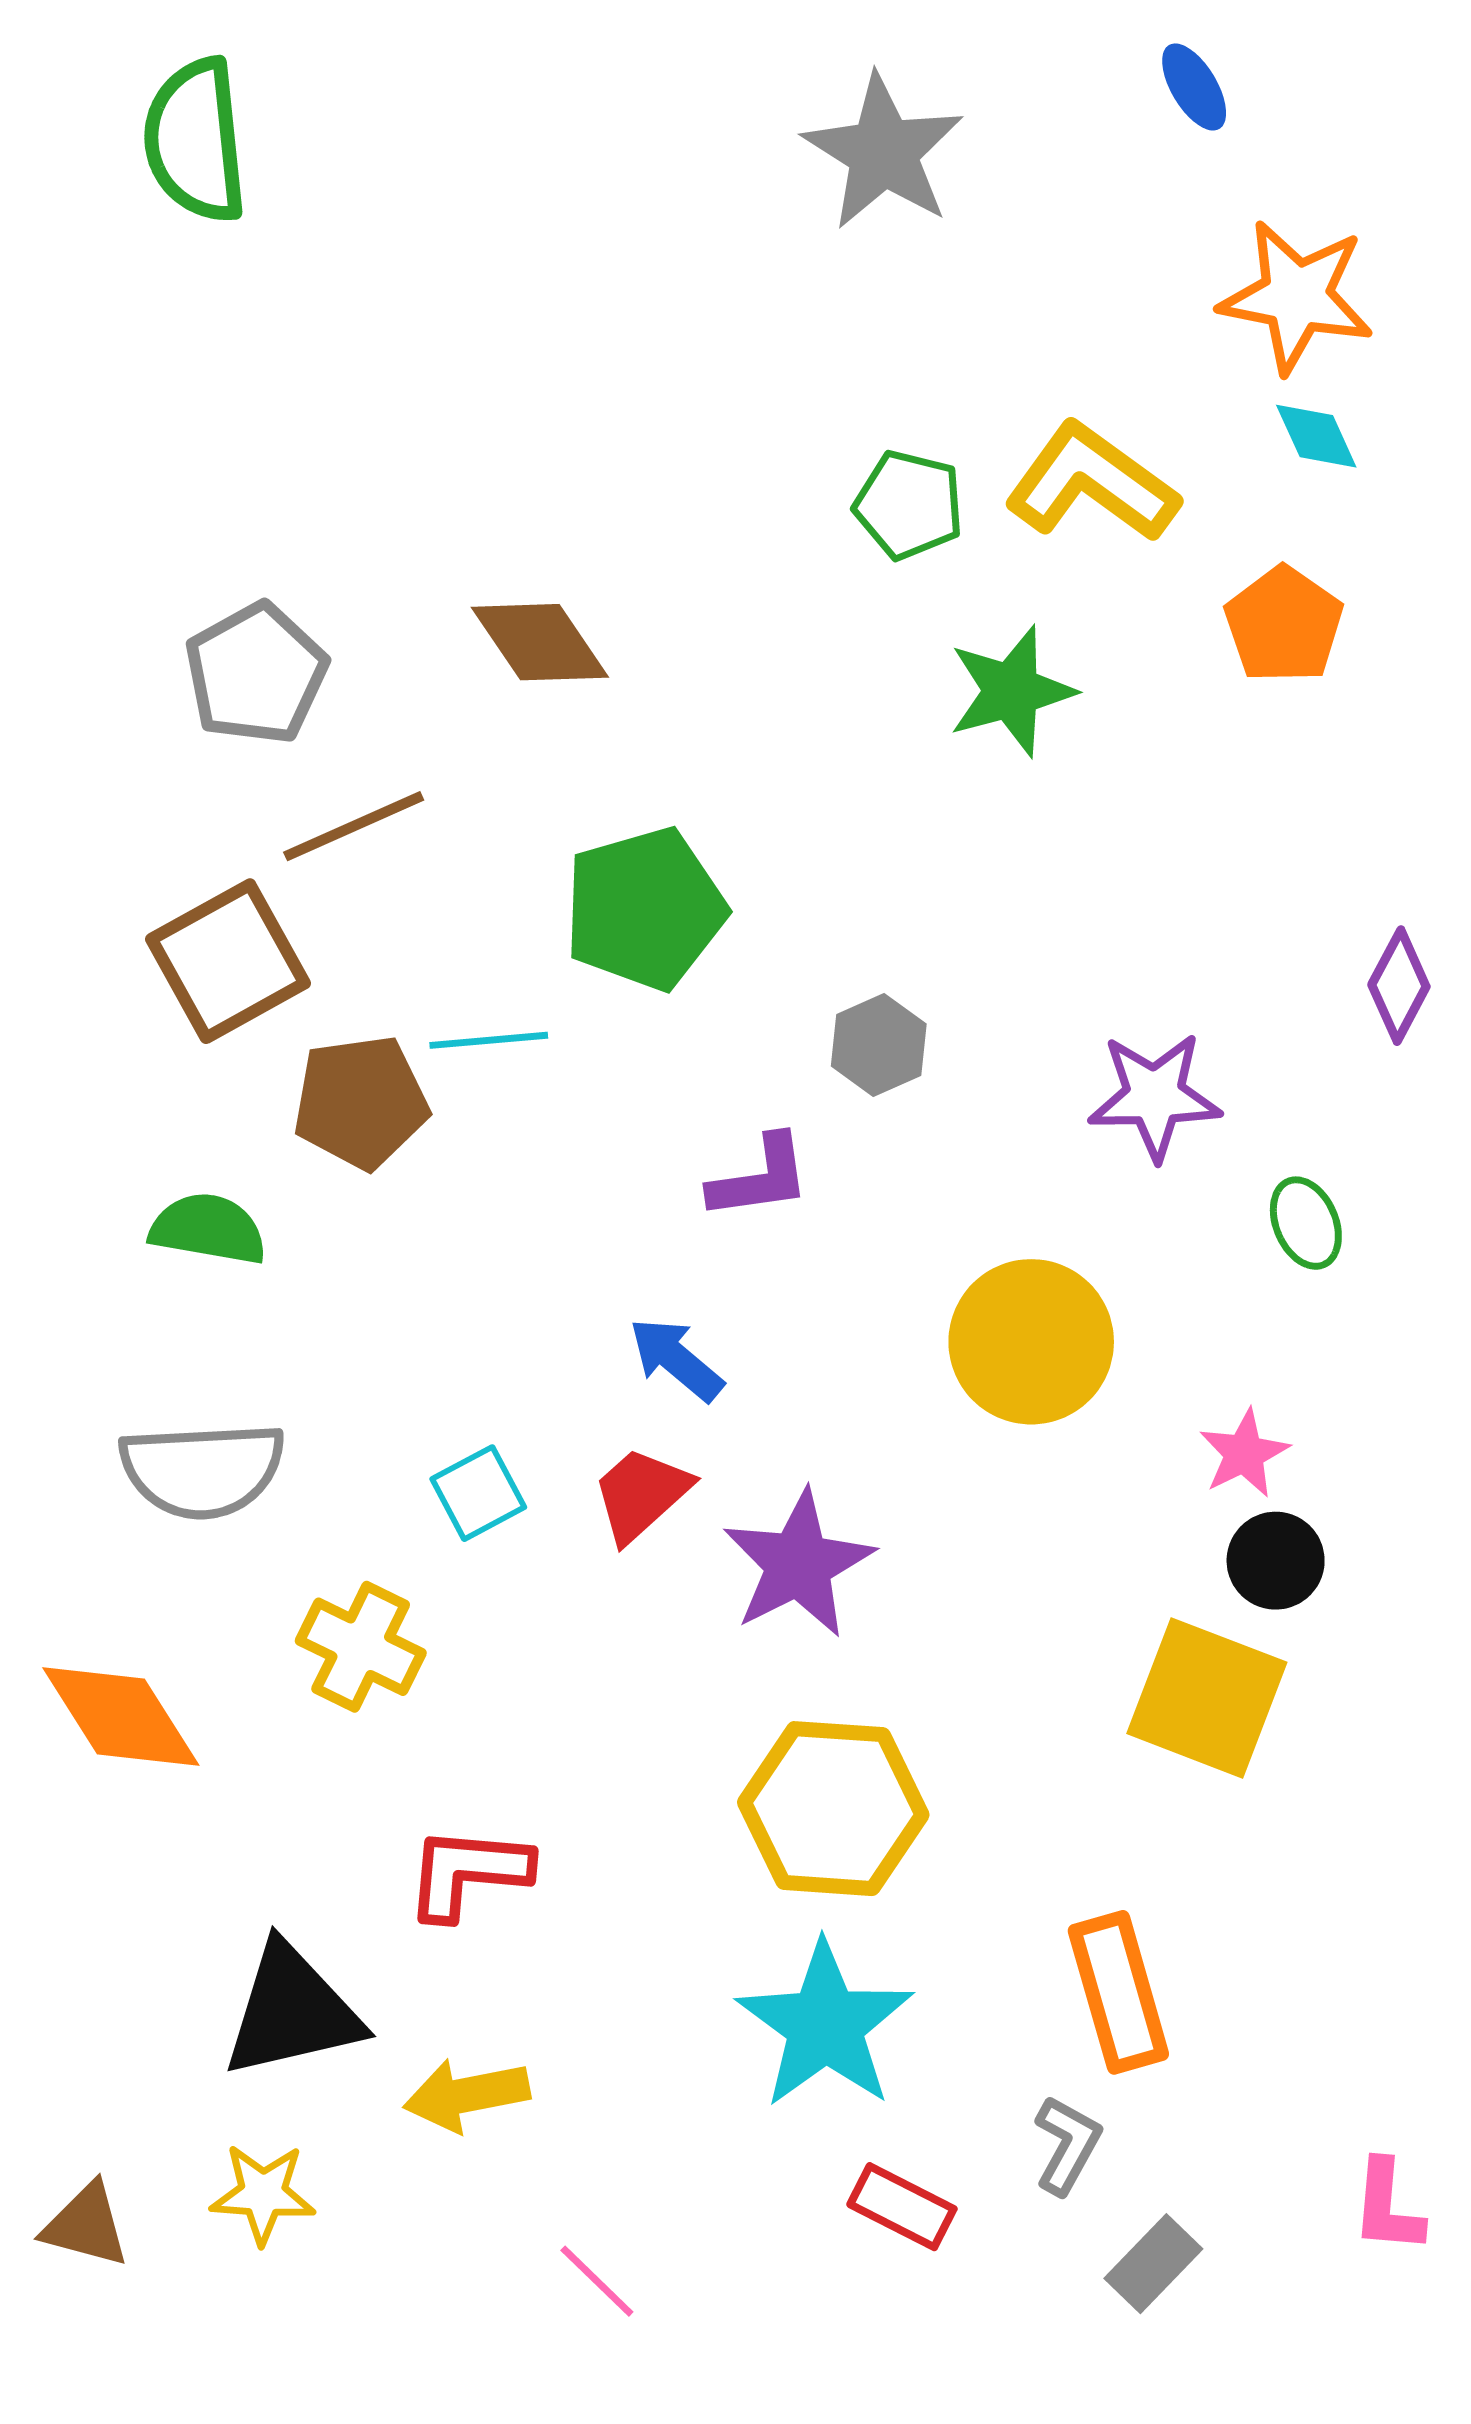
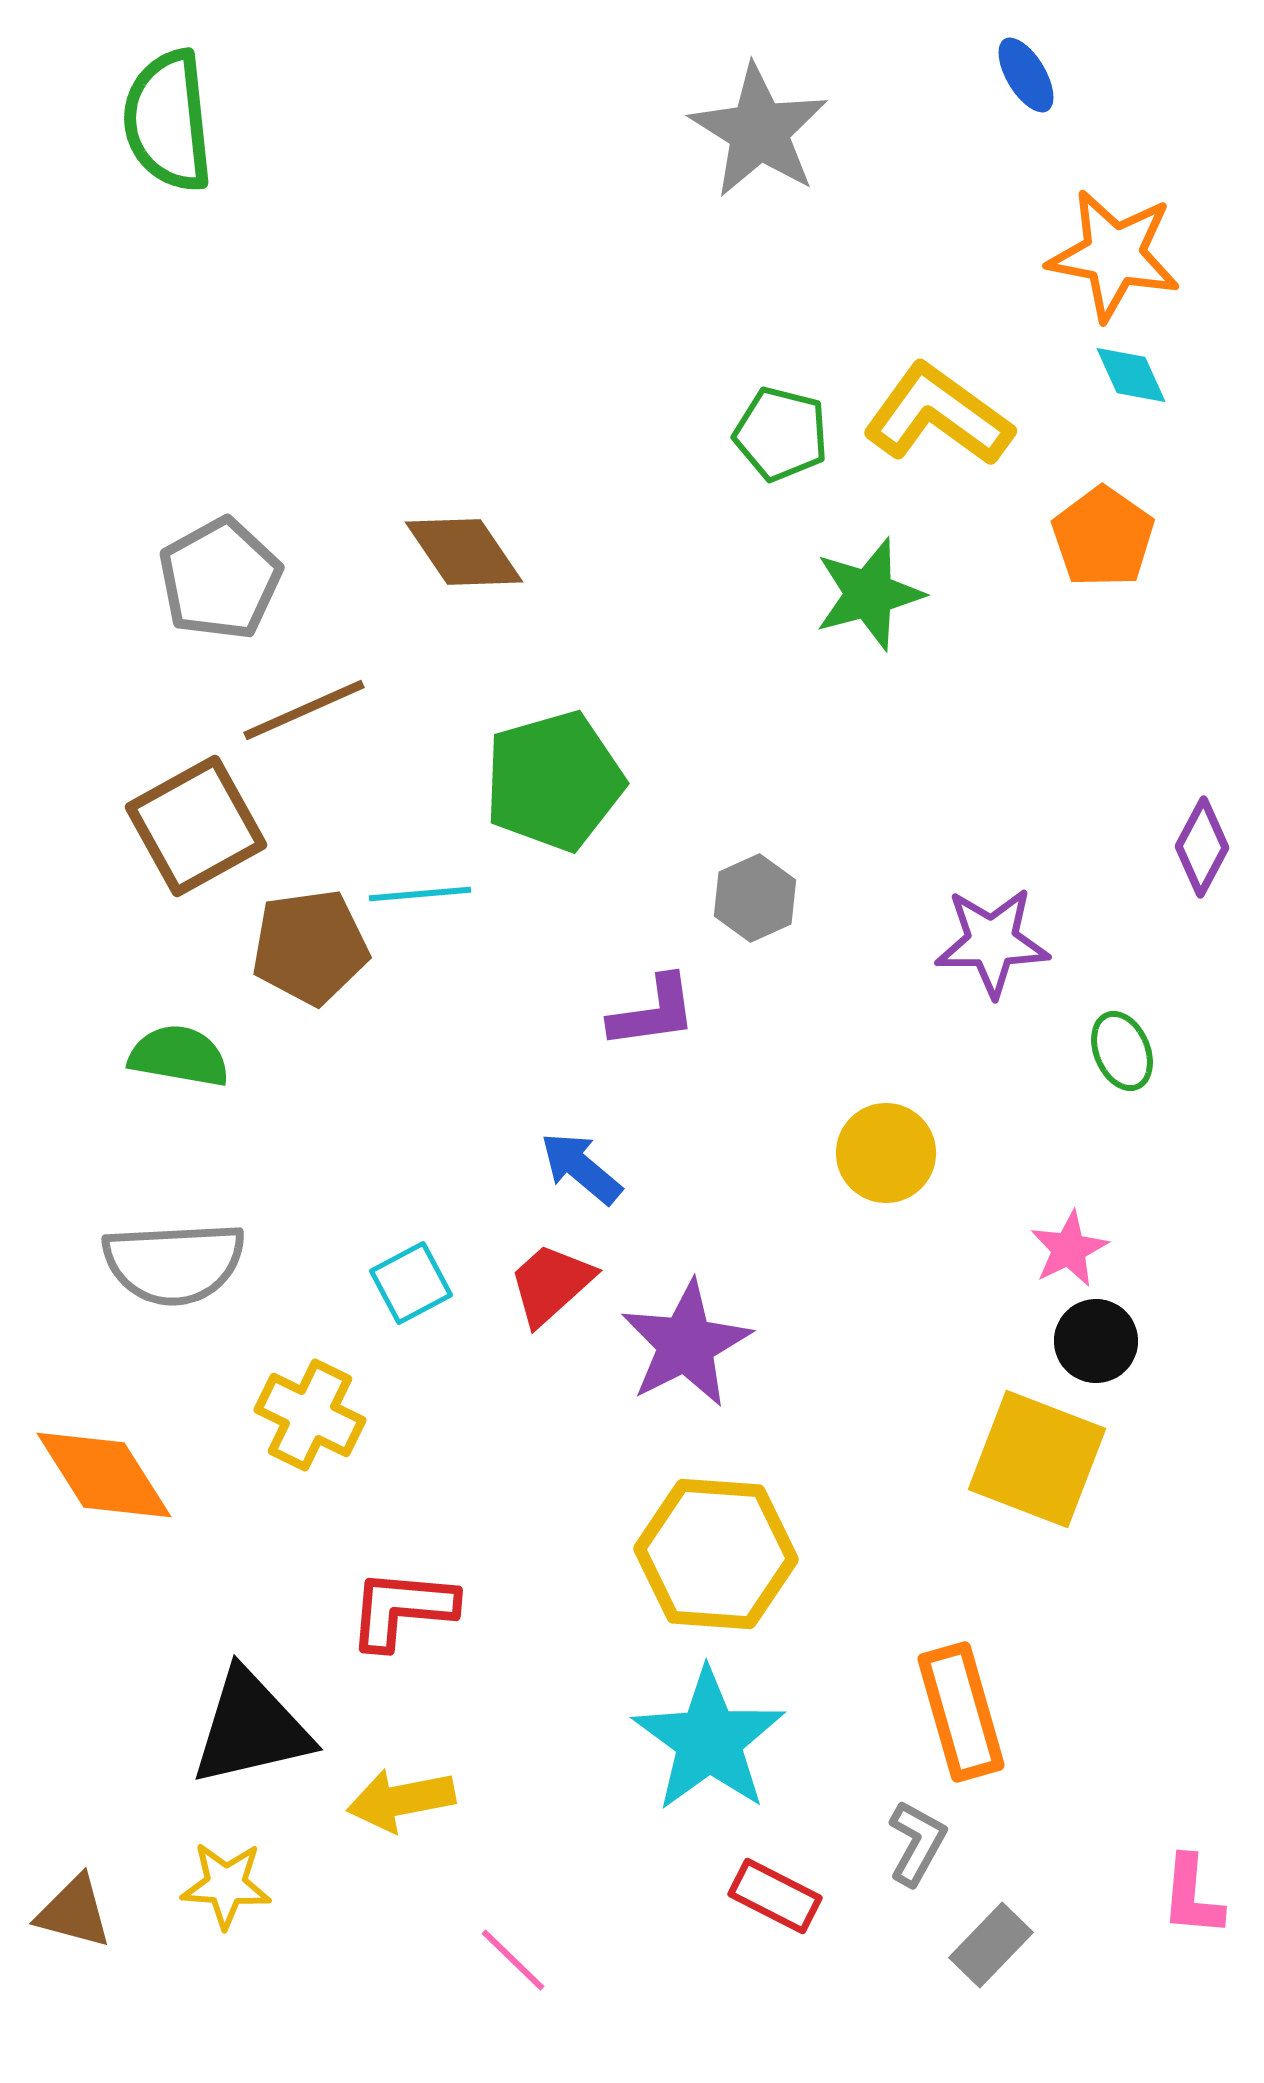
yellow circle: (1031, 1342) -> (886, 1153), size x0.7

